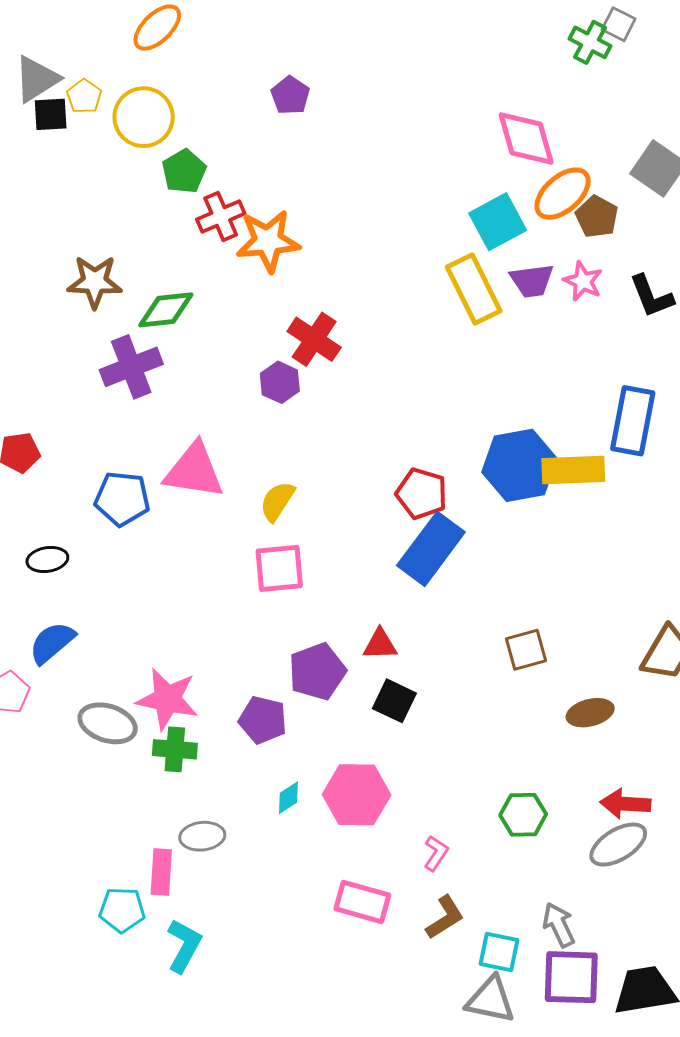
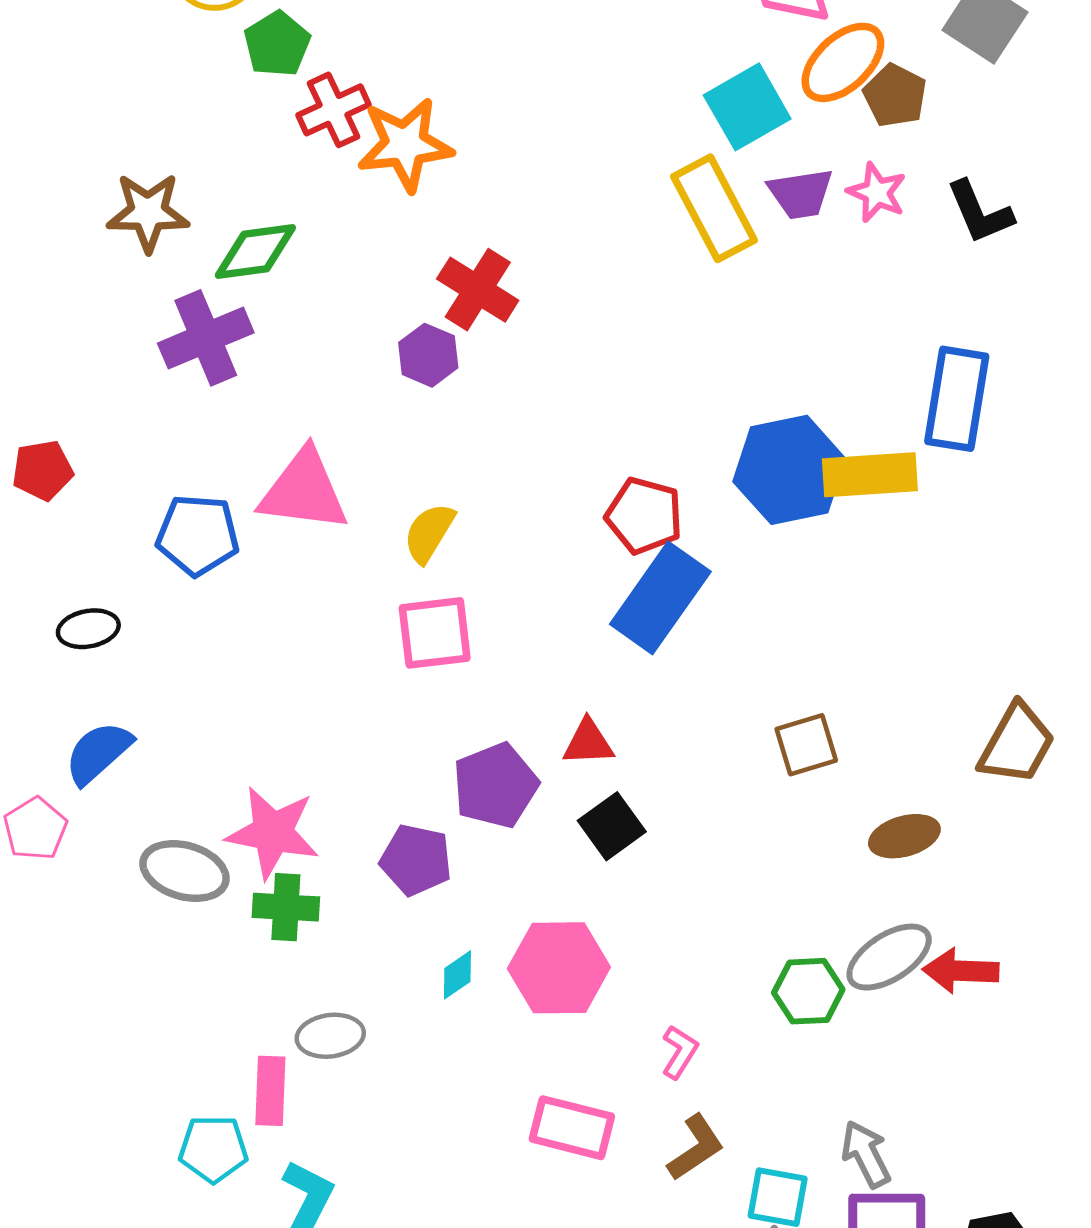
black square: (394, 701) -> (612, 826), turned 30
gray ellipse: (618, 845) -> (889, 957), moved

